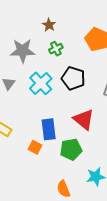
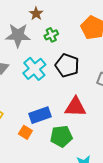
brown star: (49, 25) -> (36, 14), moved
red triangle: (84, 119) -> (75, 107), turned -40
blue rectangle: (49, 129) -> (40, 115), turned 75

